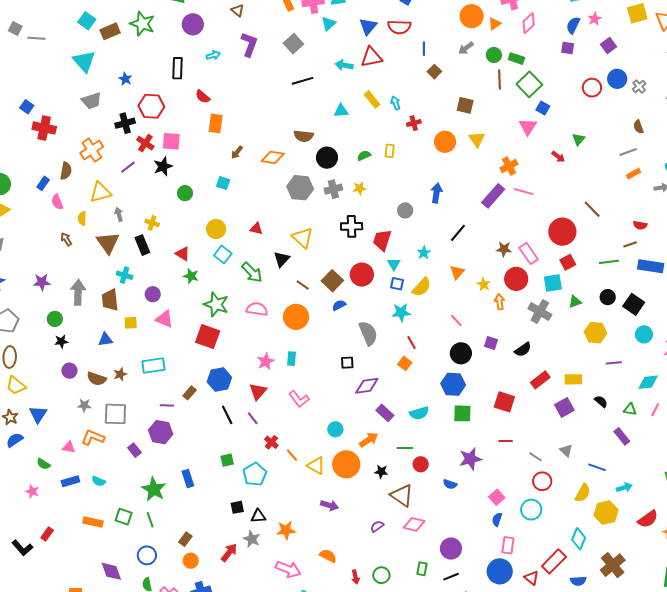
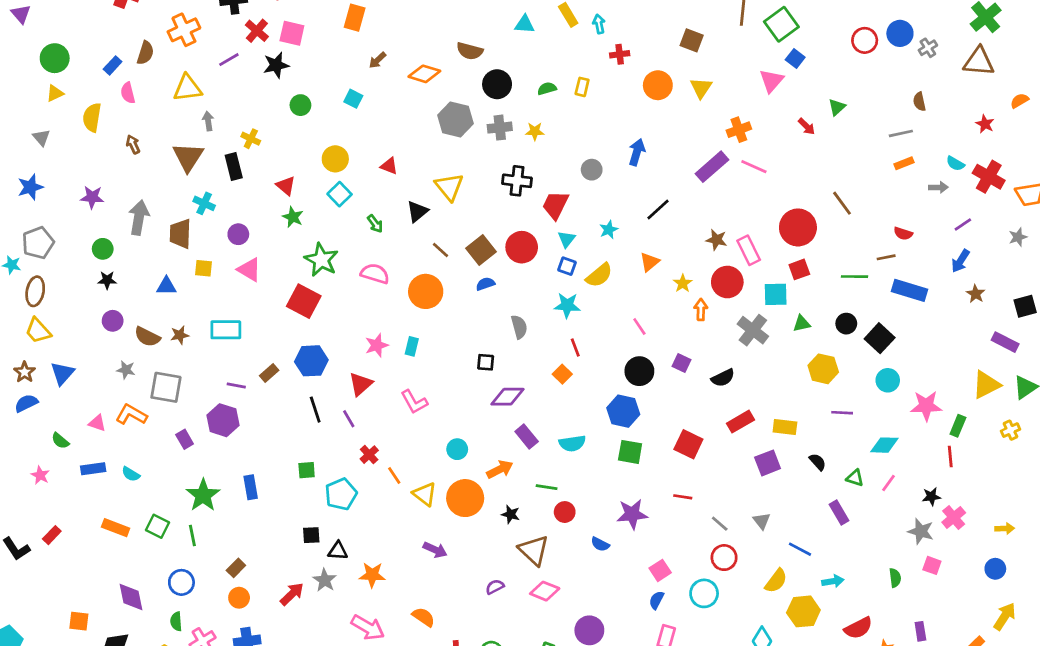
yellow semicircle: (82, 218) -> (92, 117), moved, size x1.5
green arrow: (252, 272) -> (375, 224), size x0.6
gray semicircle: (368, 333) -> (519, 327), size x0.7

